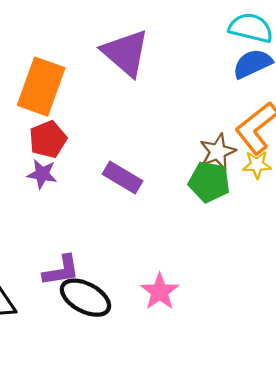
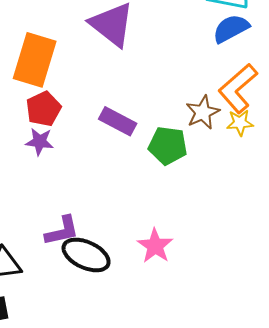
purple rectangle: (122, 178) -> (118, 121), moved
green pentagon: (209, 182) -> (168, 146), moved

